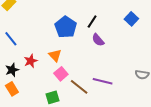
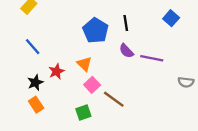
black line: (92, 22) -> (126, 23), turned -40
purple semicircle: (98, 40) -> (126, 51), moved
purple line: (103, 81) -> (152, 58), moved

